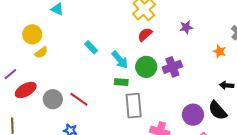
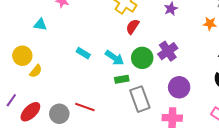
purple circle: (193, 115) -> (179, 87), moved

